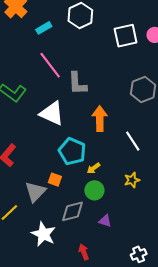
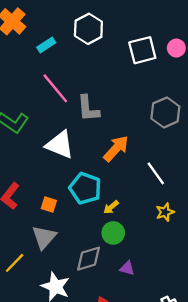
orange arrow: (100, 119) -> (116, 149), turned 45
orange square: (55, 180) -> (49, 204), moved
yellow star: (132, 180) -> (165, 212), moved

